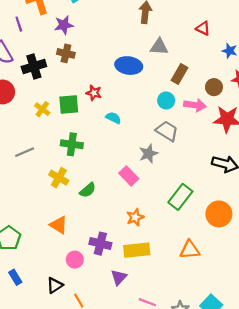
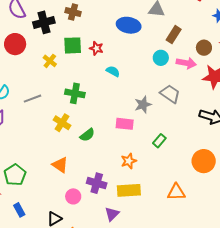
green square: (69, 104) -> (73, 45), moved
gray trapezoid: (167, 131) -> (170, 94), moved
pink rectangle: (129, 176) -> (125, 124), turned -42
green rectangle: (180, 197) -> (159, 141), moved, size x0.6

